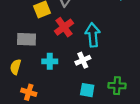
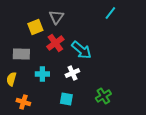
cyan arrow: (93, 35) -> (81, 50), turned 135
green cross: (117, 86) -> (103, 96), turned -35
cyan square: (87, 90) -> (66, 99), moved

